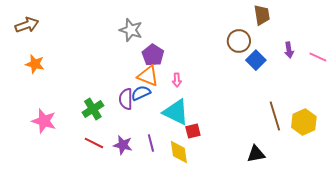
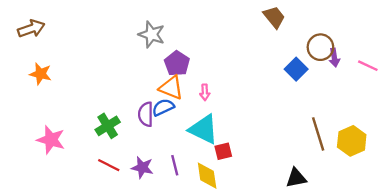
brown trapezoid: (262, 15) -> (274, 17), moved, turned -30
brown circle: (239, 41) -> (320, 47), moved

